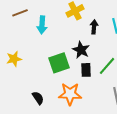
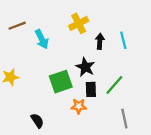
cyan arrow: (42, 25) -> (42, 39), turned -30
orange star: (70, 94) -> (79, 106), moved, size x0.6

